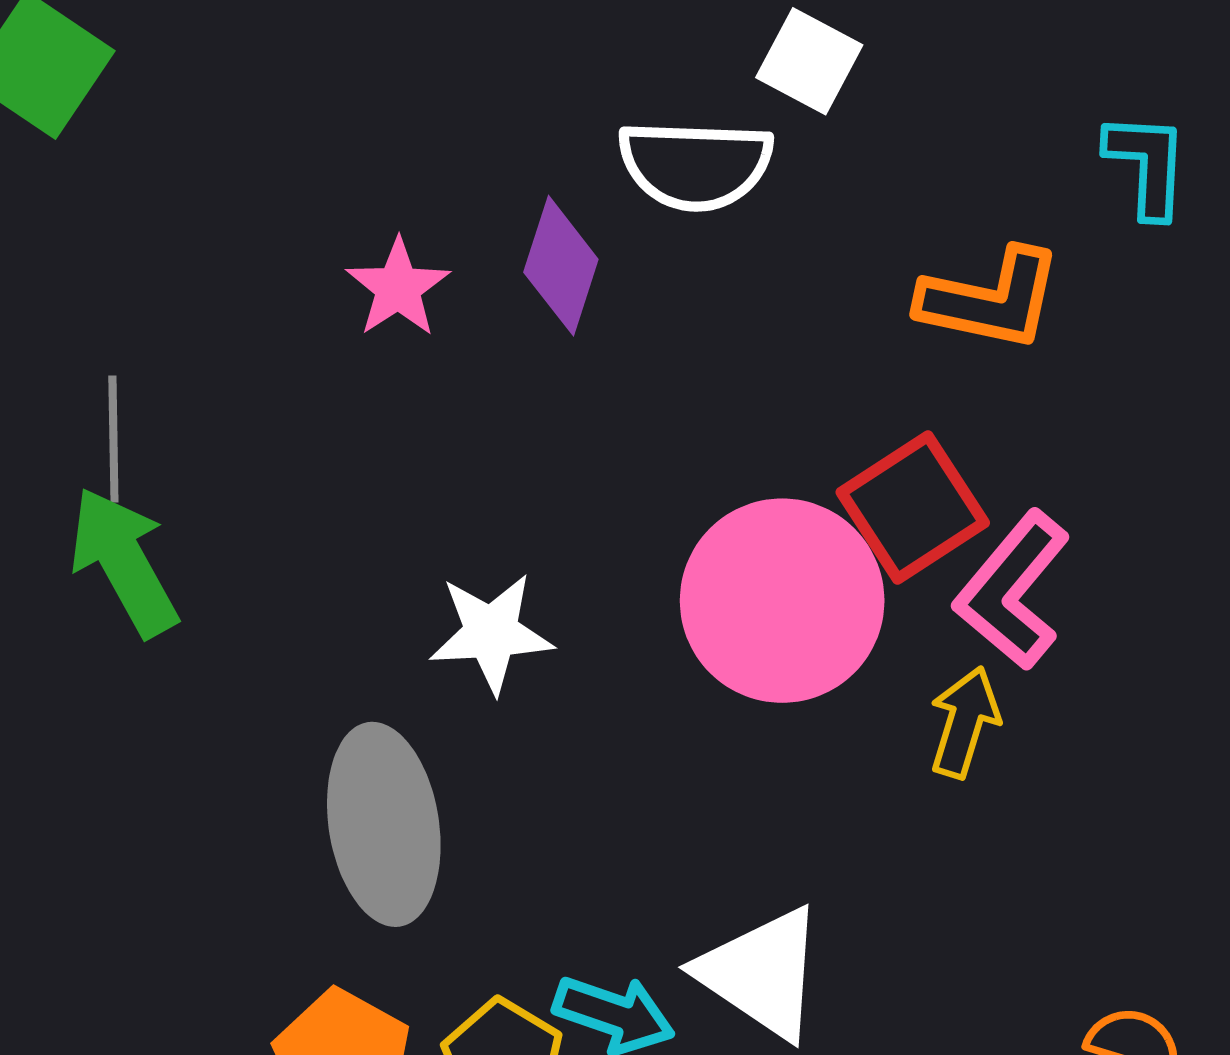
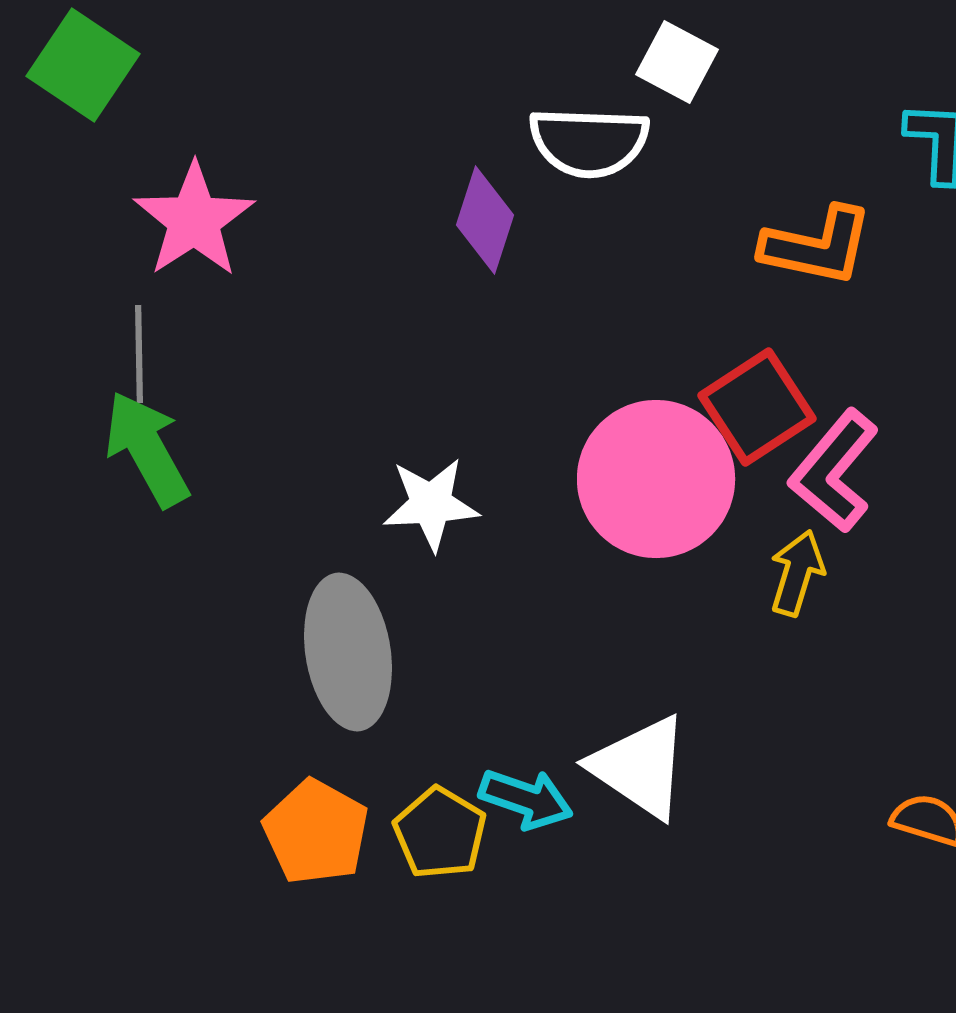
pink star: (398, 288) -> (194, 220), moved, size x1.5

